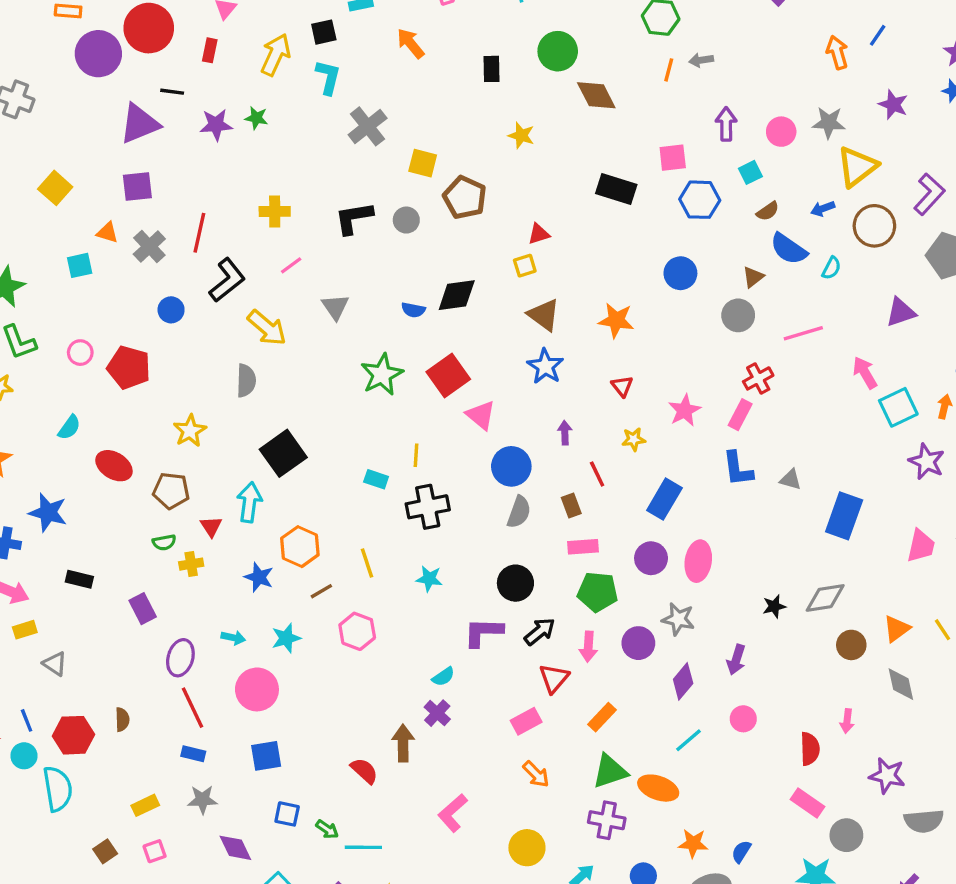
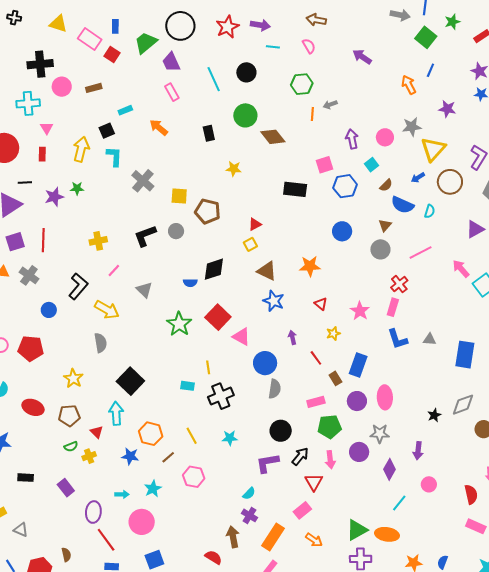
red line: (199, 233) -> (43, 240), moved
brown rectangle: (571, 505) -> (335, 378), moved
orange rectangle: (602, 717) -> (273, 537), moved, size x1.5

